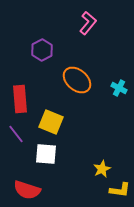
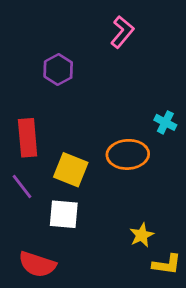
orange ellipse: (77, 80) -> (128, 154), moved, turned -44

